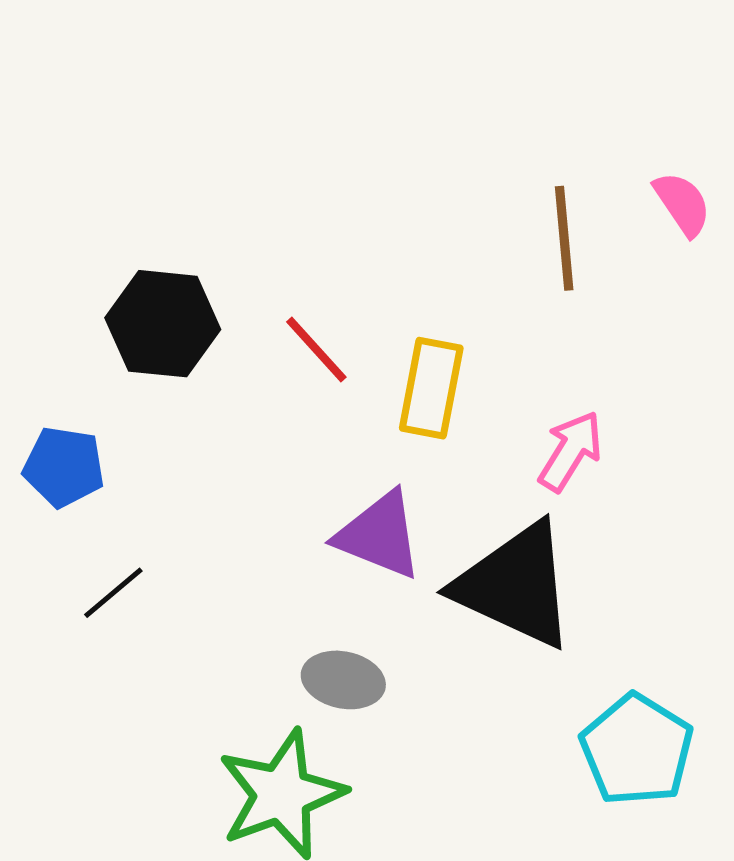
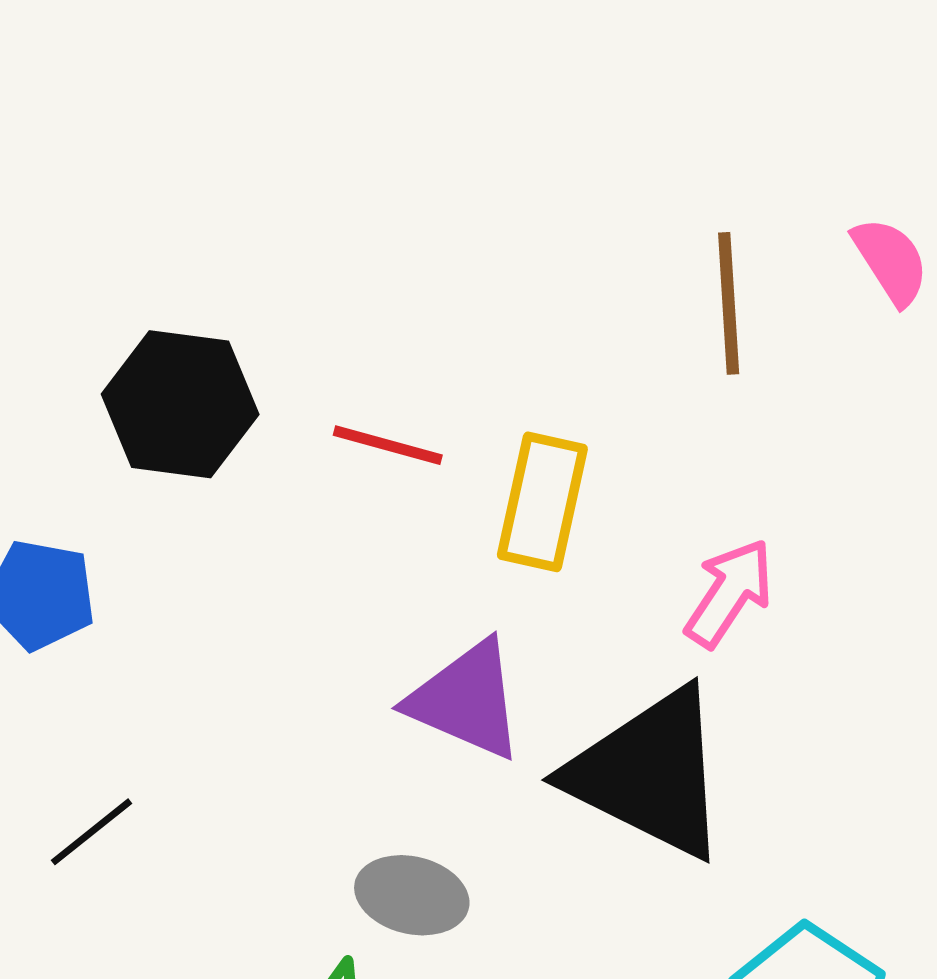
red line: (316, 349) -> (388, 445), turned -34
black line: (113, 593) -> (91, 832), moved

